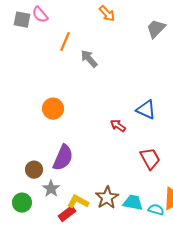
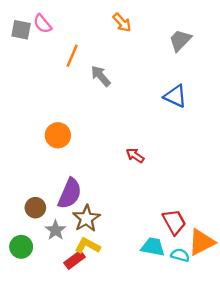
blue triangle: (146, 110) -> (175, 96), moved
red trapezoid: (150, 159) -> (174, 222), moved
brown star: (107, 198) -> (86, 218), moved

